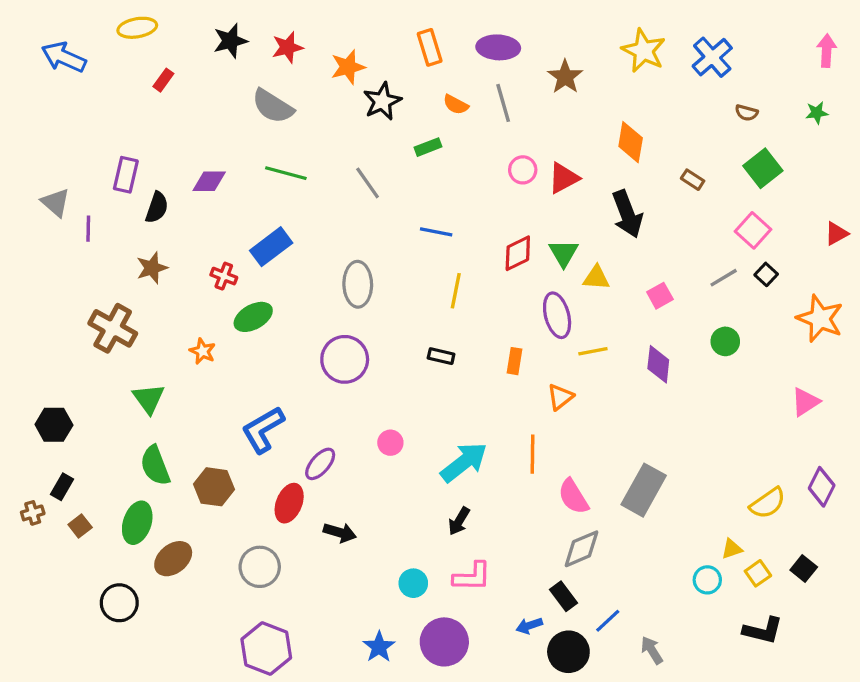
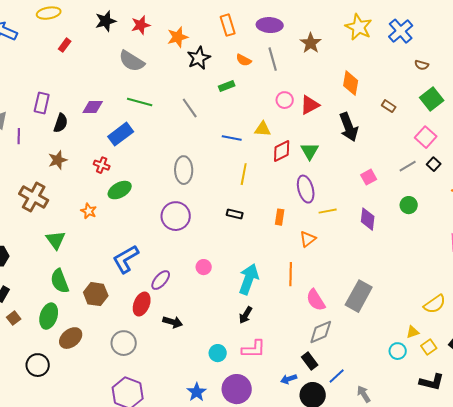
blue rectangle: (271, 247) -> (121, 134), moved
yellow triangle: (596, 278) -> (263, 129), moved
cyan arrow: (464, 462) -> (249, 279), turned -32

